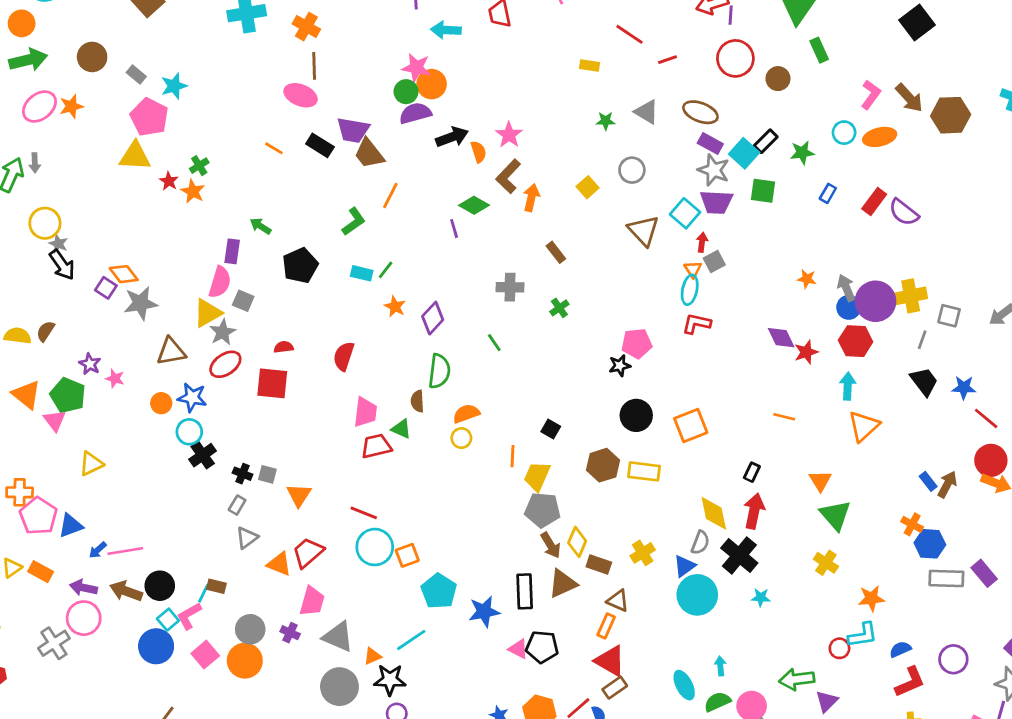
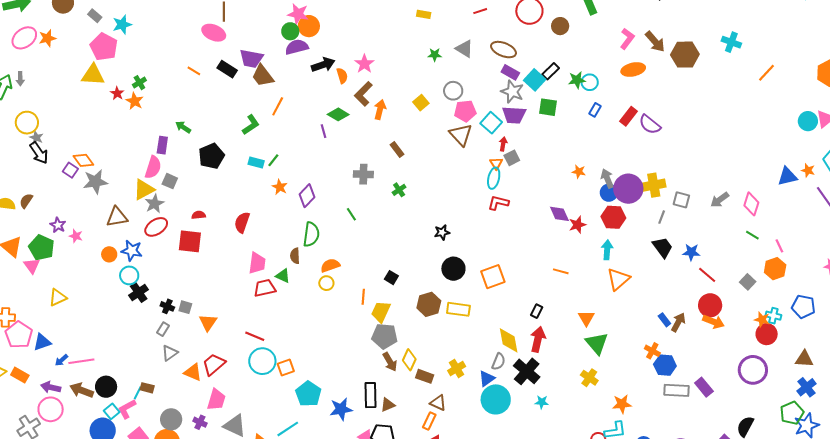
cyan circle: (844, 133) -> (590, 82), moved
pink pentagon: (637, 343) -> (465, 111), moved
brown triangle: (563, 584) -> (388, 405), moved, size x0.7

